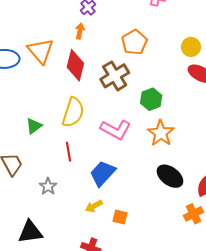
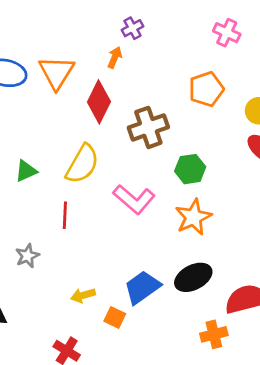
orange pentagon: (134, 42) -> (206, 89), moved
blue trapezoid: (103, 173) -> (142, 287), moved
black ellipse: (170, 176) -> (193, 277), turned -76

